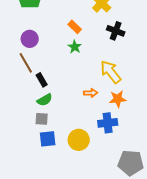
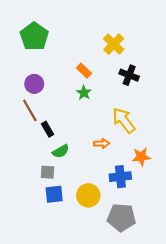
orange star: (118, 99) -> (141, 157), moved
green semicircle: (45, 100) -> (61, 151), moved
gray pentagon: (131, 163) -> (121, 217), moved

